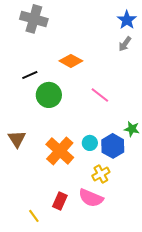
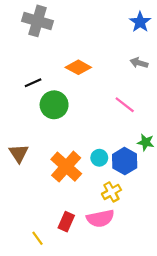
gray arrow: (125, 44) -> (139, 63), moved, turned 70
pink line: (100, 95) -> (125, 105), moved
pink semicircle: (91, 198) -> (100, 218), turned -35

